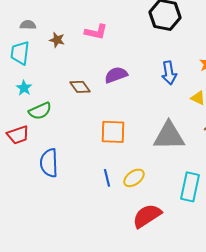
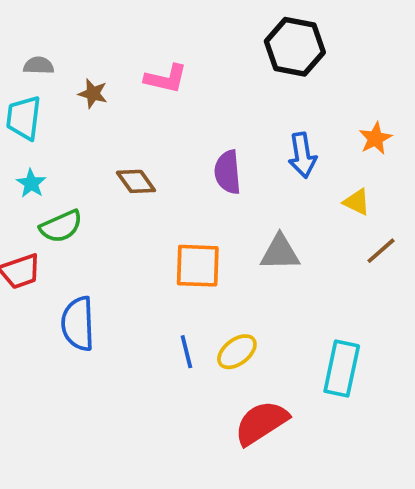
purple semicircle: (116, 75) -> (228, 172), moved, turned -75
gray triangle: (169, 136) -> (280, 253), moved, size x0.7

